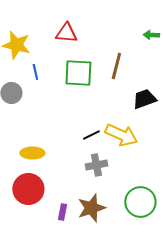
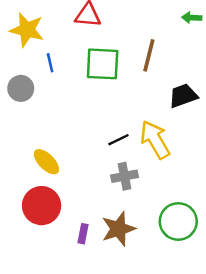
yellow arrow: (121, 135) -> (155, 140), turned -144
yellow ellipse: (32, 153) -> (46, 162), turned 45

